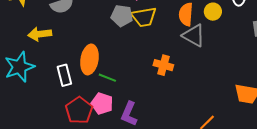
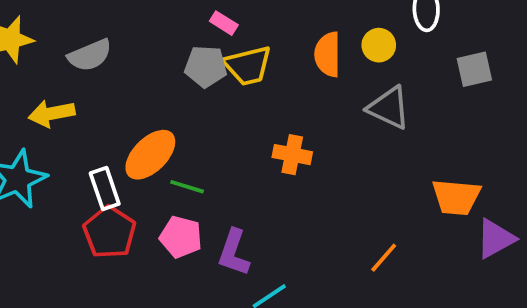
gray triangle: (194, 35) -> (389, 108), moved
orange ellipse: (89, 59) -> (150, 155), turned 40
red pentagon: (79, 110) -> (110, 232), moved

